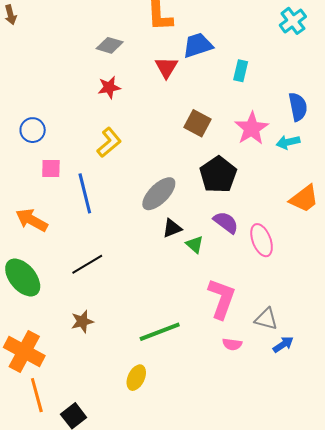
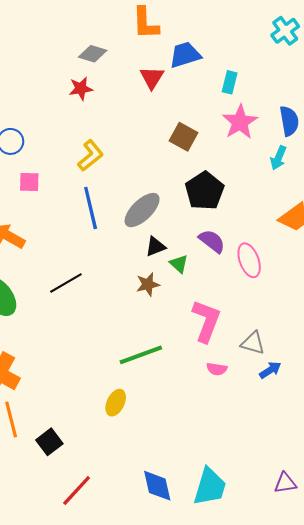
red star: (109, 87) -> (81, 89), moved
pink star: (252, 128) -> (240, 122), moved
cyan arrow: (288, 142) -> (278, 158), turned -55
blue line: (85, 193) -> (91, 208), moved
brown star: (82, 321) -> (148, 284), moved

